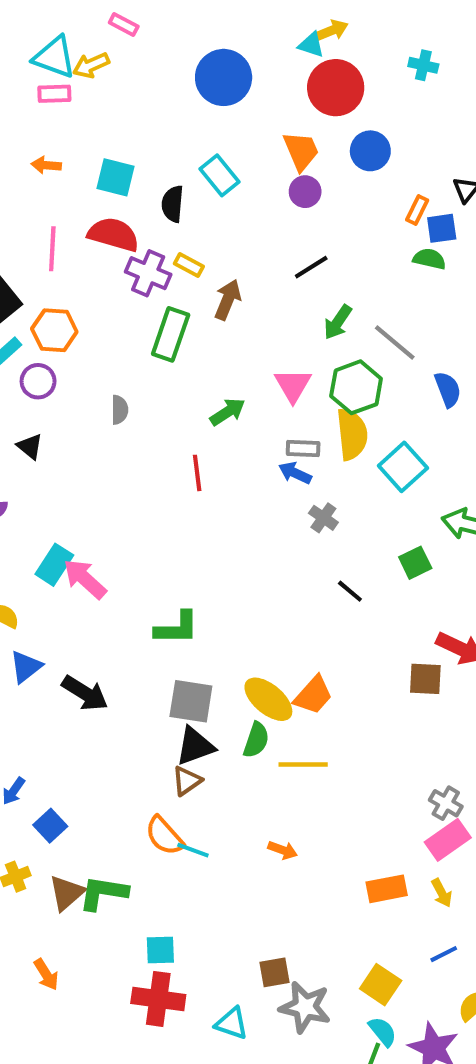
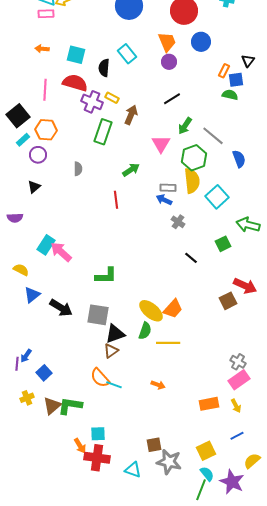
pink triangle: (293, 385) -> (161, 144), moved
black triangle: (30, 446) -> (34, 187), turned 40
brown square: (425, 679) -> (228, 301), turned -30
gray square: (191, 701) -> (98, 315), moved
orange arrow: (46, 974) -> (80, 446), moved
yellow square: (381, 985) -> (206, 451), turned 30

